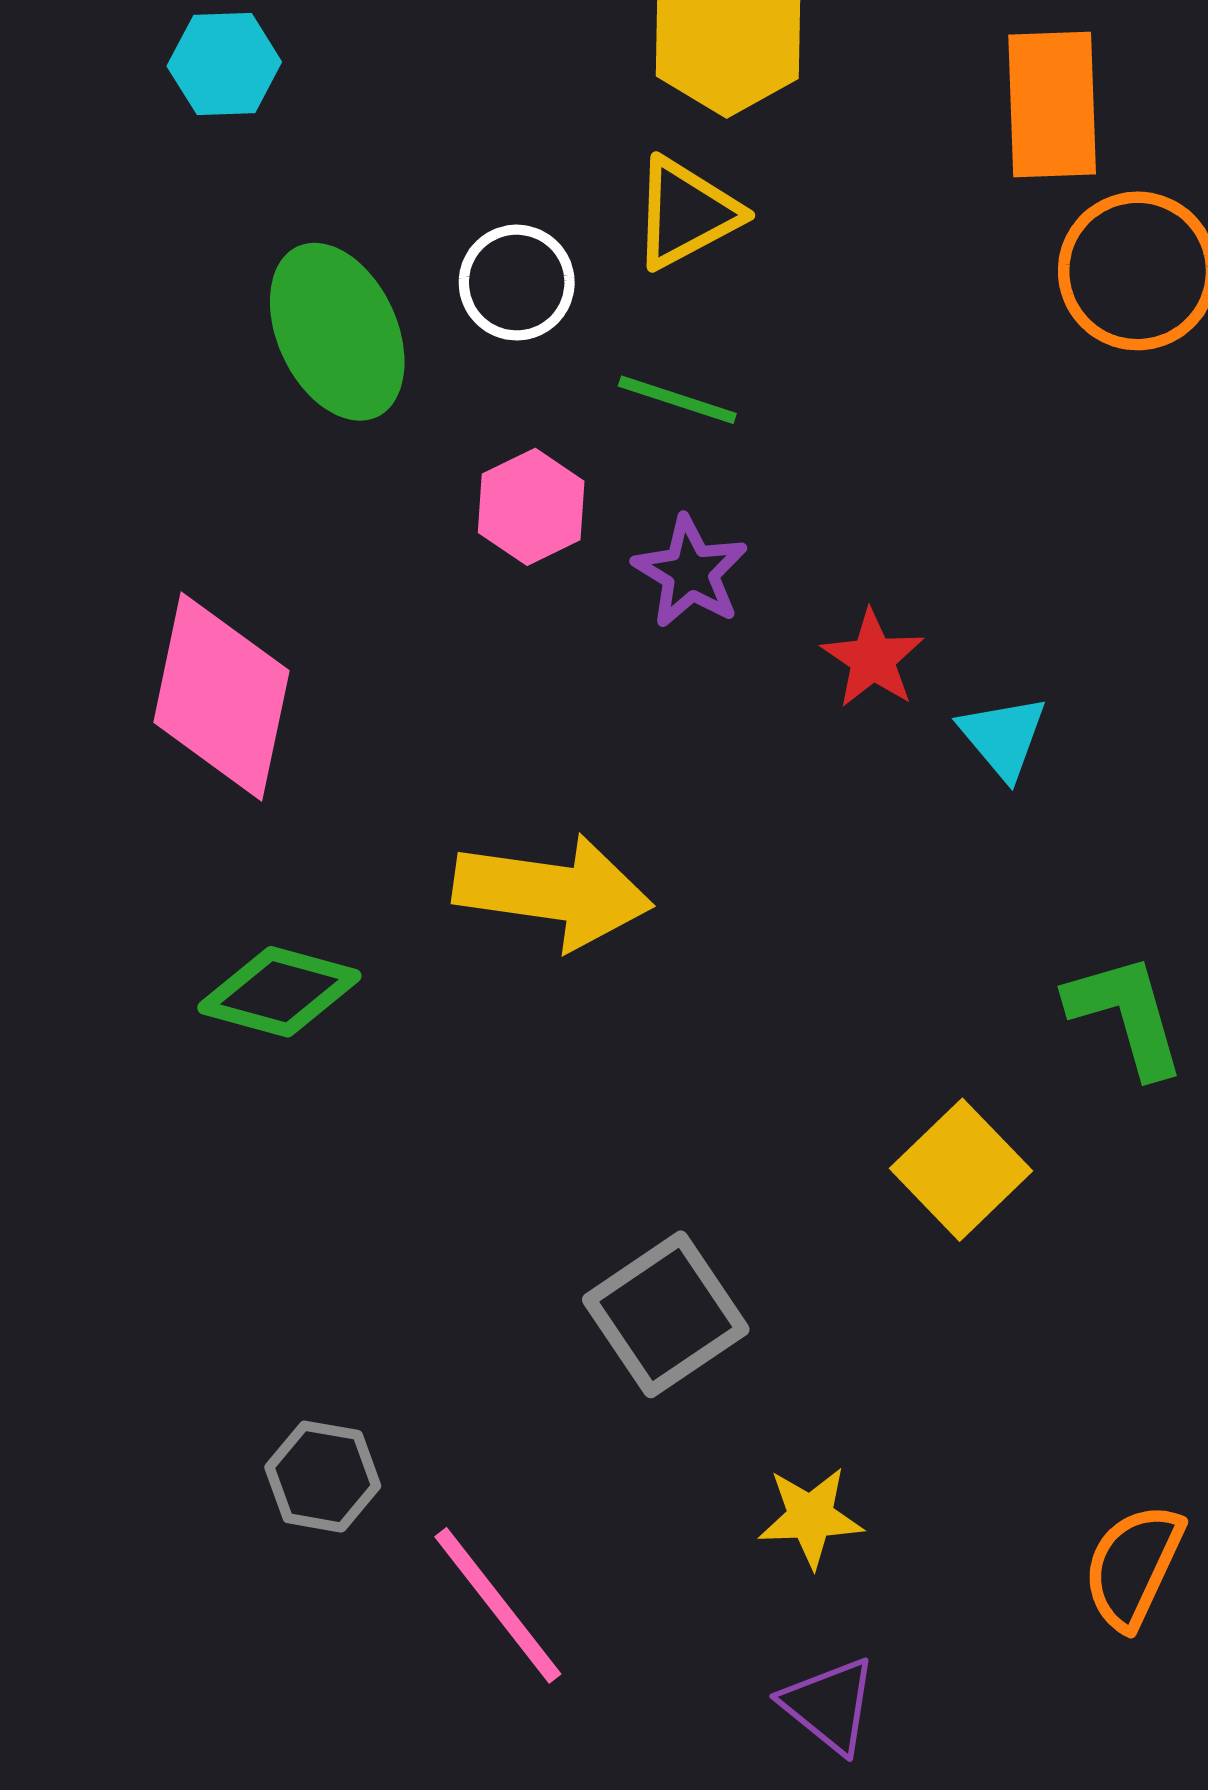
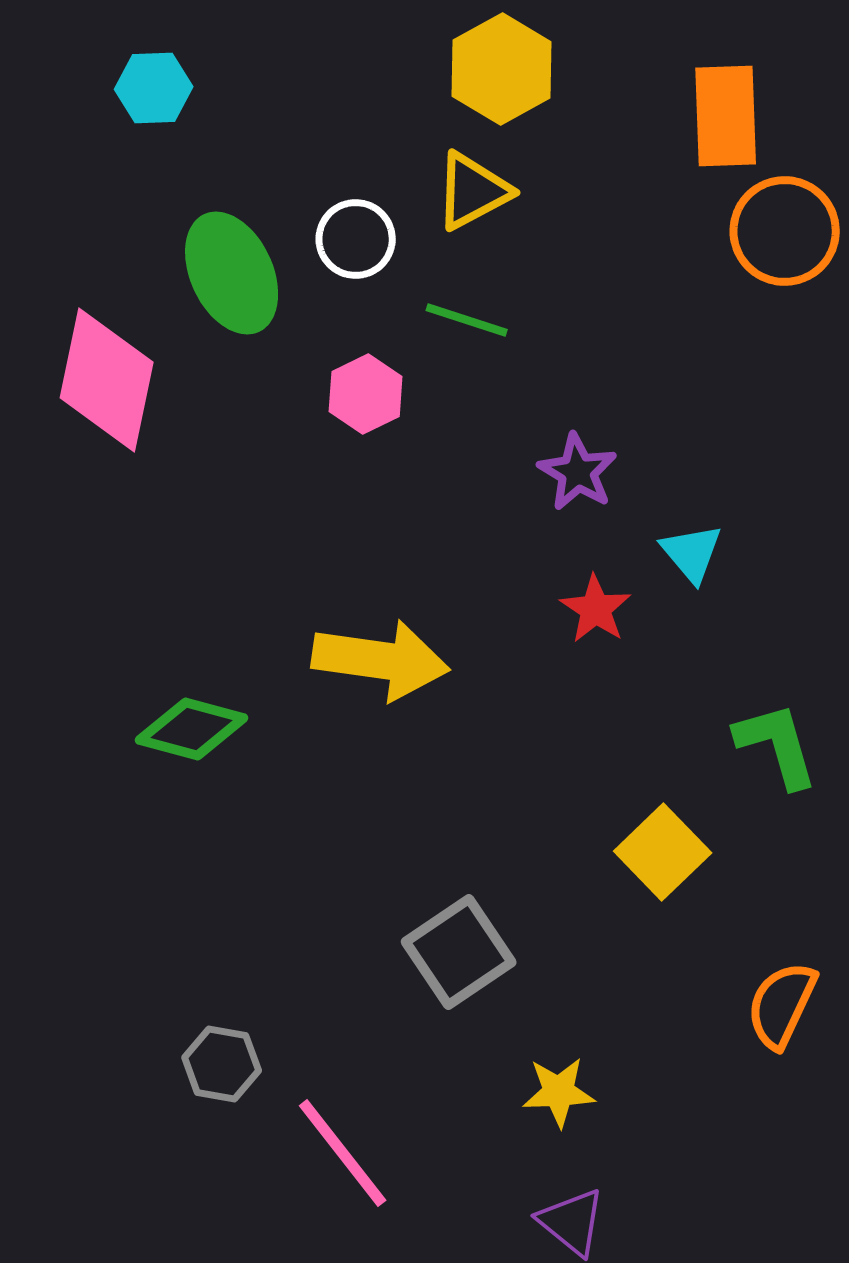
purple star: (690, 572) -> (578, 472), moved
red star: (873, 659) -> (596, 609), moved
pink diamond: (221, 696) -> (107, 380), moved
orange semicircle: (1133, 1566) -> (782, 1005), moved

